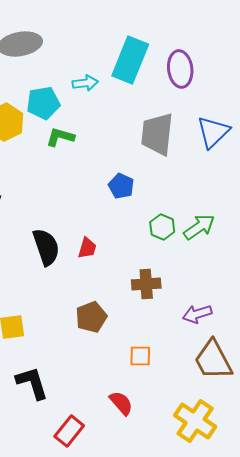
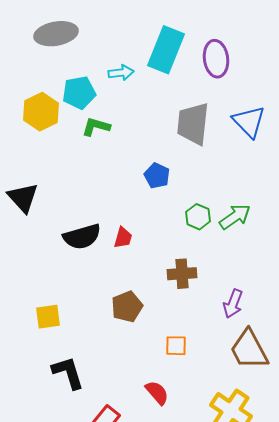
blue triangle: (213, 132) -> (249, 122), turned -30
black semicircle: (46, 247) -> (82, 237), turned 93
purple arrow: (197, 314) -> (233, 304), turned -52

